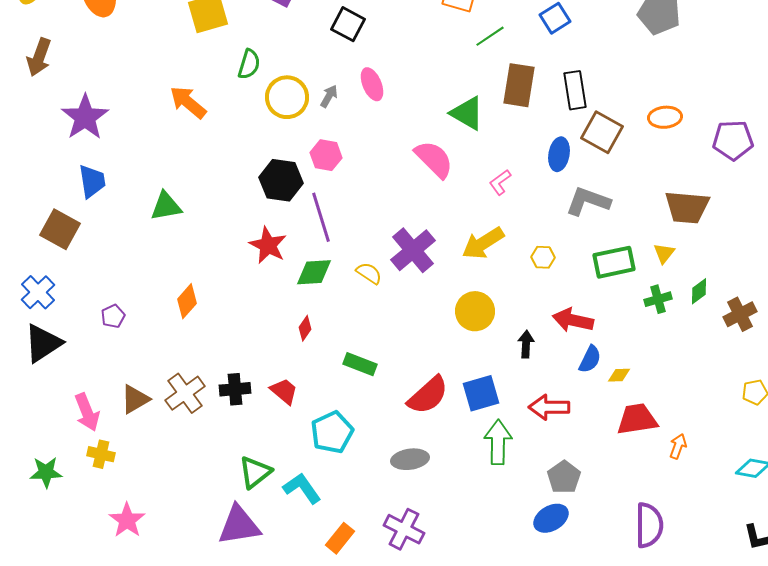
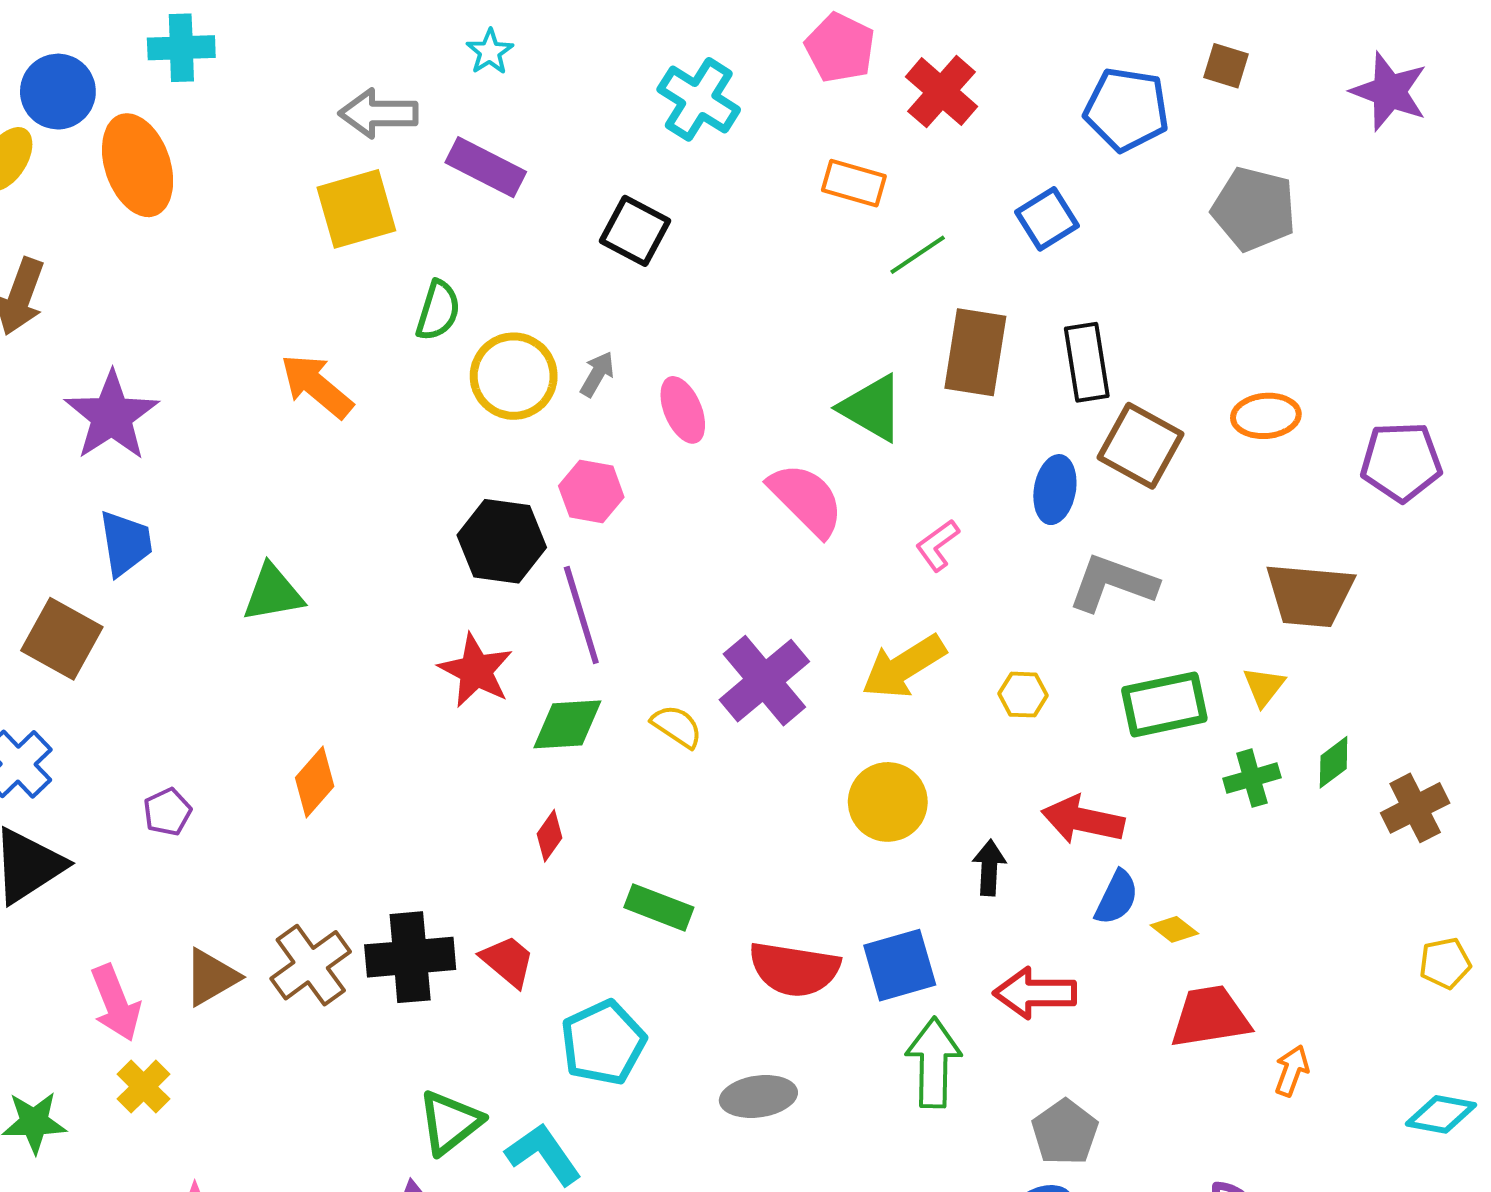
pink ellipse: (372, 84) -> (683, 410), moved
yellow diamond: (619, 375) -> (1174, 929), turned 40
black cross: (235, 389) -> (410, 957), size x1.4
red semicircle: (428, 395) -> (794, 969), turned 51
yellow cross: (101, 454) -> (144, 1087), turned 32

